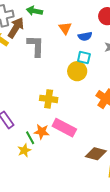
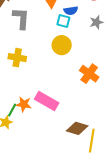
cyan square: (84, 57) -> (63, 21), moved
yellow cross: (49, 99) -> (17, 58), moved
green line: (30, 138) -> (12, 110), turned 56

